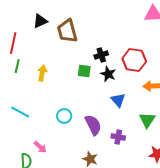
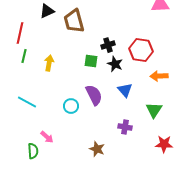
purple semicircle: (93, 125) -> (94, 95), moved

